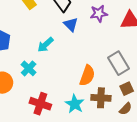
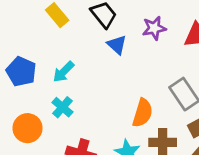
cyan arrow: (45, 45) -> (63, 72), moved

